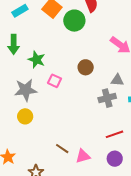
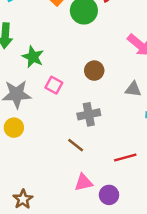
gray cross: (107, 98) -> (89, 114), moved
brown line: (62, 149) -> (76, 145), moved
purple circle: (115, 159) -> (109, 195), moved

